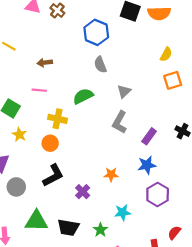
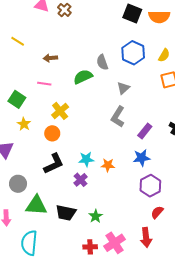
blue hexagon: (96, 32) -> (133, 53), moved
green semicircle: (83, 96) -> (83, 77), moved
yellow cross: (58, 119) -> (60, 111), turned 36
gray circle: (16, 187) -> (18, 184), moved
cyan star: (123, 212) -> (86, 159), moved
red semicircle: (174, 233) -> (157, 212), moved

